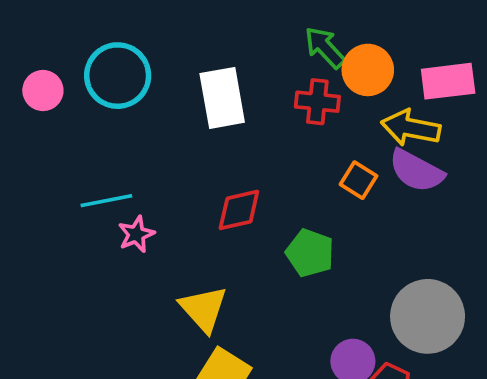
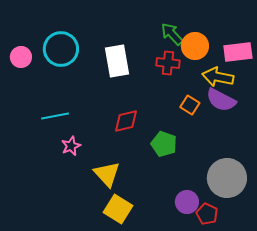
pink star: (136, 234) -> (71, 146), moved

